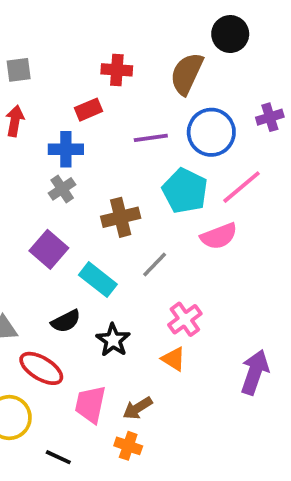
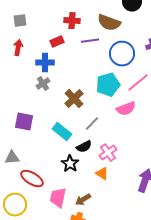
brown semicircle: (187, 74) -> (109, 23), turned -95
purple line: (151, 138) -> (90, 41), moved
cyan pentagon: (185, 191) -> (108, 85), turned 30
brown cross: (121, 217) -> (74, 99), turned -30
purple square: (49, 249) -> (24, 122), moved, turned -30
black semicircle: (66, 321) -> (84, 147), moved

